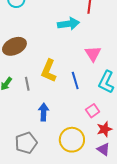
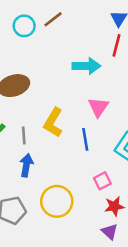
pink triangle: (93, 54) -> (98, 107), moved
blue arrow: (44, 112) -> (26, 165), moved
yellow circle: (72, 140) -> (57, 201), moved

